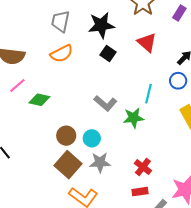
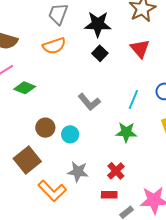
green star: (133, 118) -> (126, 132), moved
gray star: (100, 162) -> (78, 172), moved
brown square: (68, 165) -> (27, 160), moved

